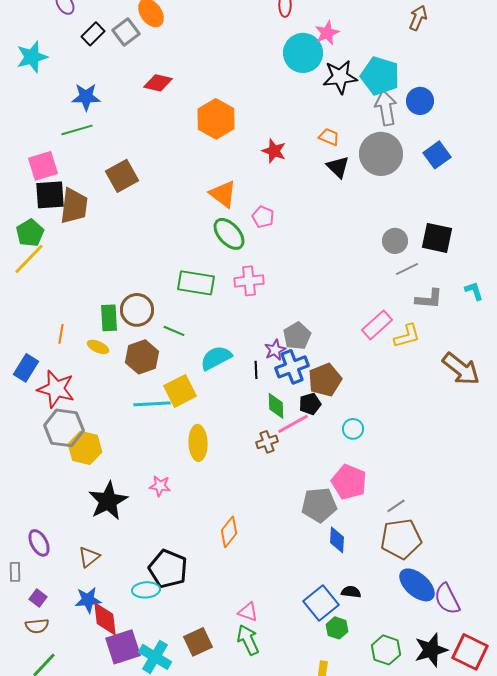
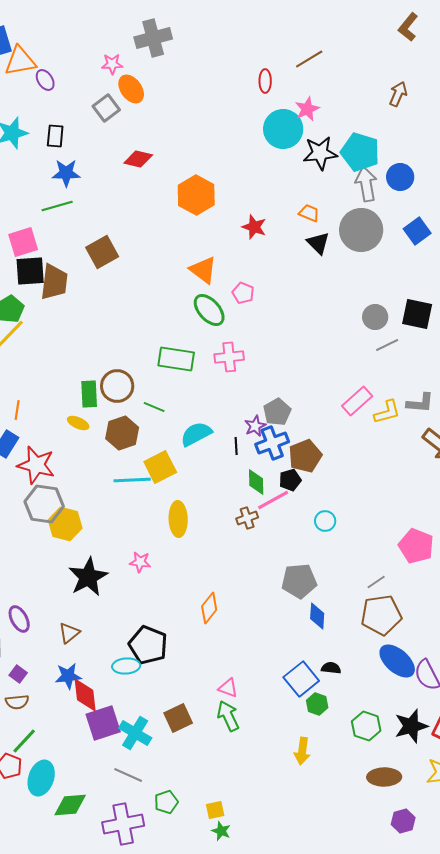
black rectangle: (93, 34) -> (55, 136), moved, turned -40
gray L-shape: (429, 299) -> (420, 403), moved
orange line: (61, 334) -> (17, 410), moved
cyan circle: (353, 429) -> (325, 521), moved
pink pentagon: (349, 482) -> (416, 546), moved

